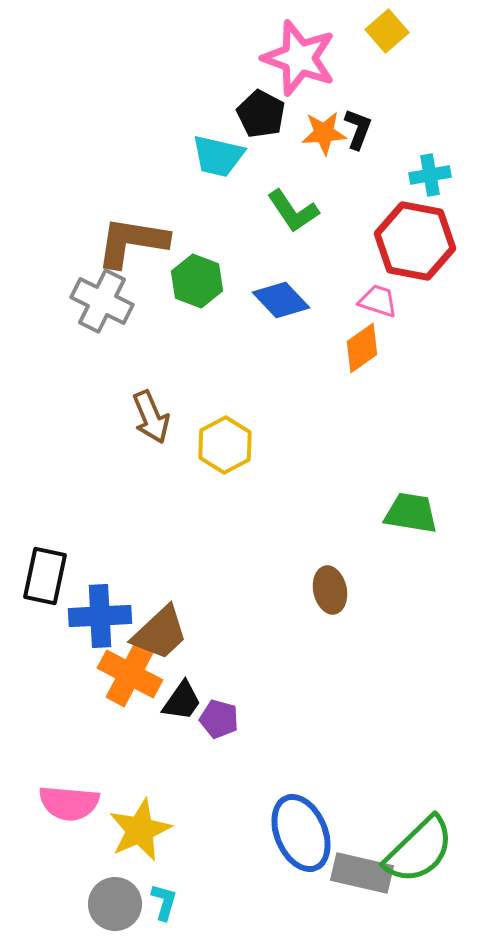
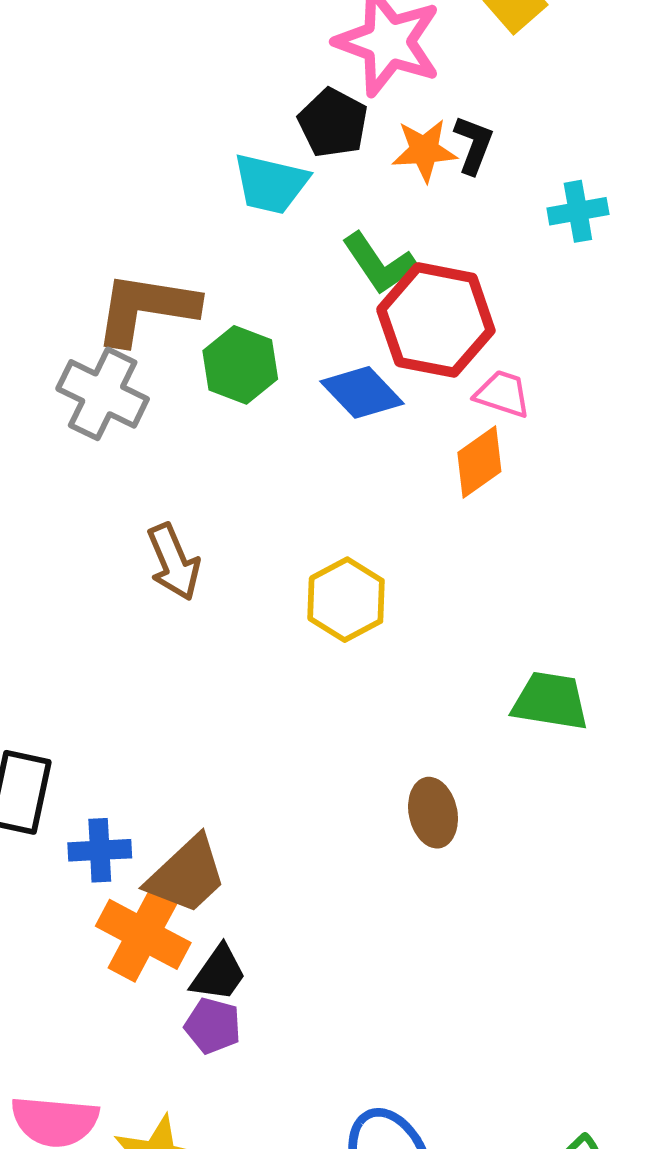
red hexagon: (415, 241) -> (436, 320), moved
yellow hexagon: (225, 445) -> (346, 600), moved
blue cross: (100, 616) -> (100, 850), size x0.7
purple pentagon: (219, 719) -> (213, 1026), moved

